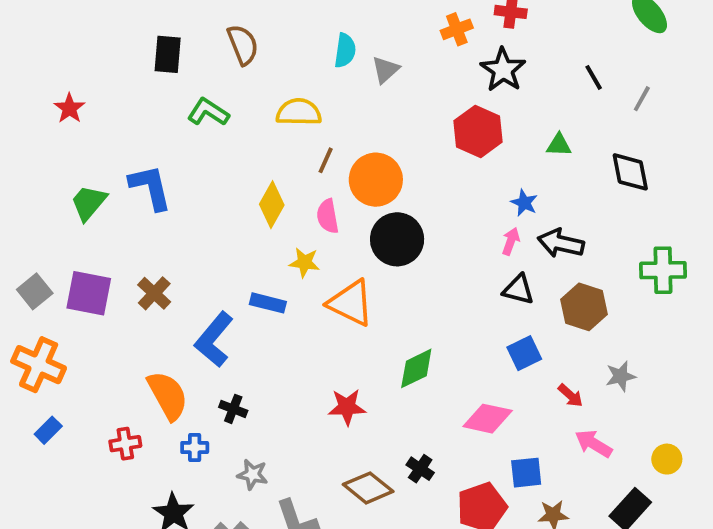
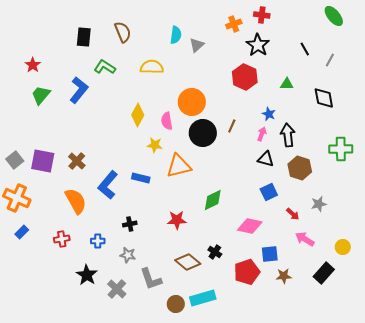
brown line: (326, 160) -> (232, 126), moved
blue L-shape: (150, 187) -> (79, 90), moved, turned 52
green trapezoid: (89, 203) -> (41, 95), moved
black arrow: (561, 243) -> (288, 135), turned 70
blue rectangle: (268, 303) -> (141, 178), moved
orange triangle: (351, 303) -> (179, 166), turned -40
orange semicircle: (168, 395) -> (76, 201), moved
black cross: (233, 409) -> (130, 224), moved, turned -32

